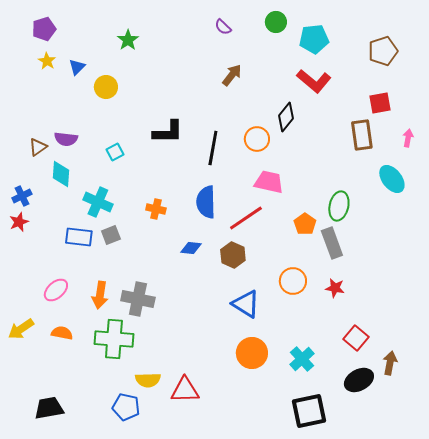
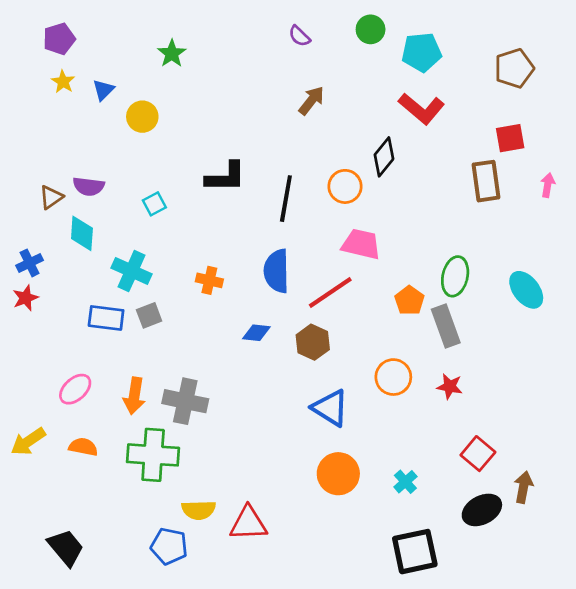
cyan ellipse: (392, 179) -> (526, 290), moved
cyan cross: (302, 359) -> (405, 482), size x0.7
black trapezoid: (49, 408) -> (66, 548), turned 60

